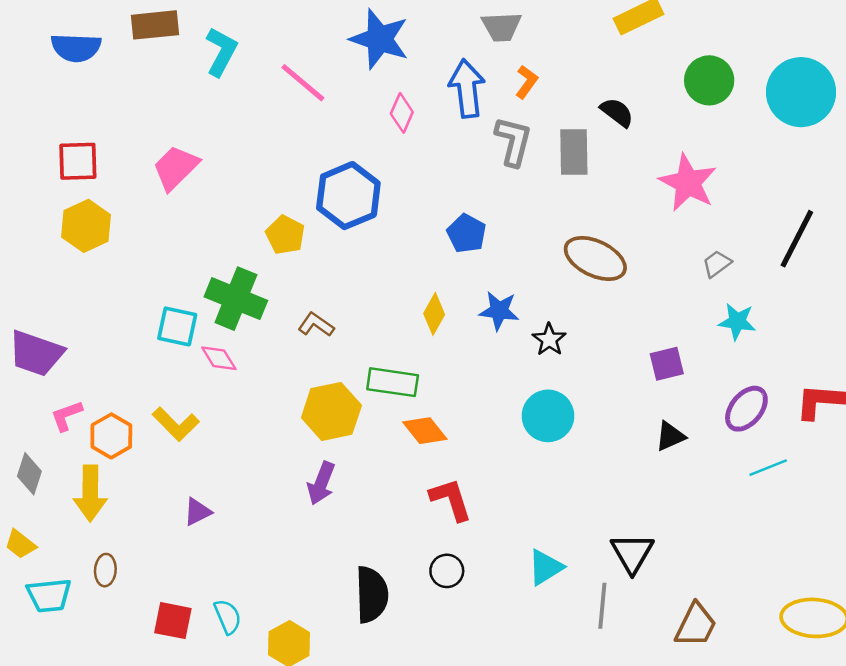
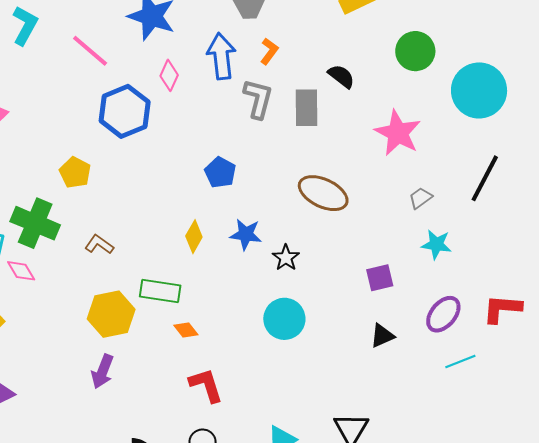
cyan circle: (801, 92) -> (479, 90), moved
blue hexagon: (348, 196) -> (125, 111), moved
orange diamond: (425, 431) -> (186, 330), size x0.7

